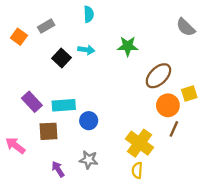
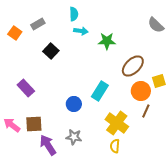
cyan arrow: (86, 50) -> (81, 31), moved
cyan rectangle: (64, 105) -> (100, 91), moved, turned -54
brown square: (48, 131) -> (34, 124), moved
purple arrow: (58, 169) -> (48, 145), size x1.5

